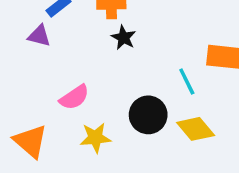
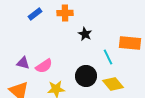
purple triangle: (39, 36) -> (23, 63), moved
black star: (124, 38) -> (85, 34), moved

